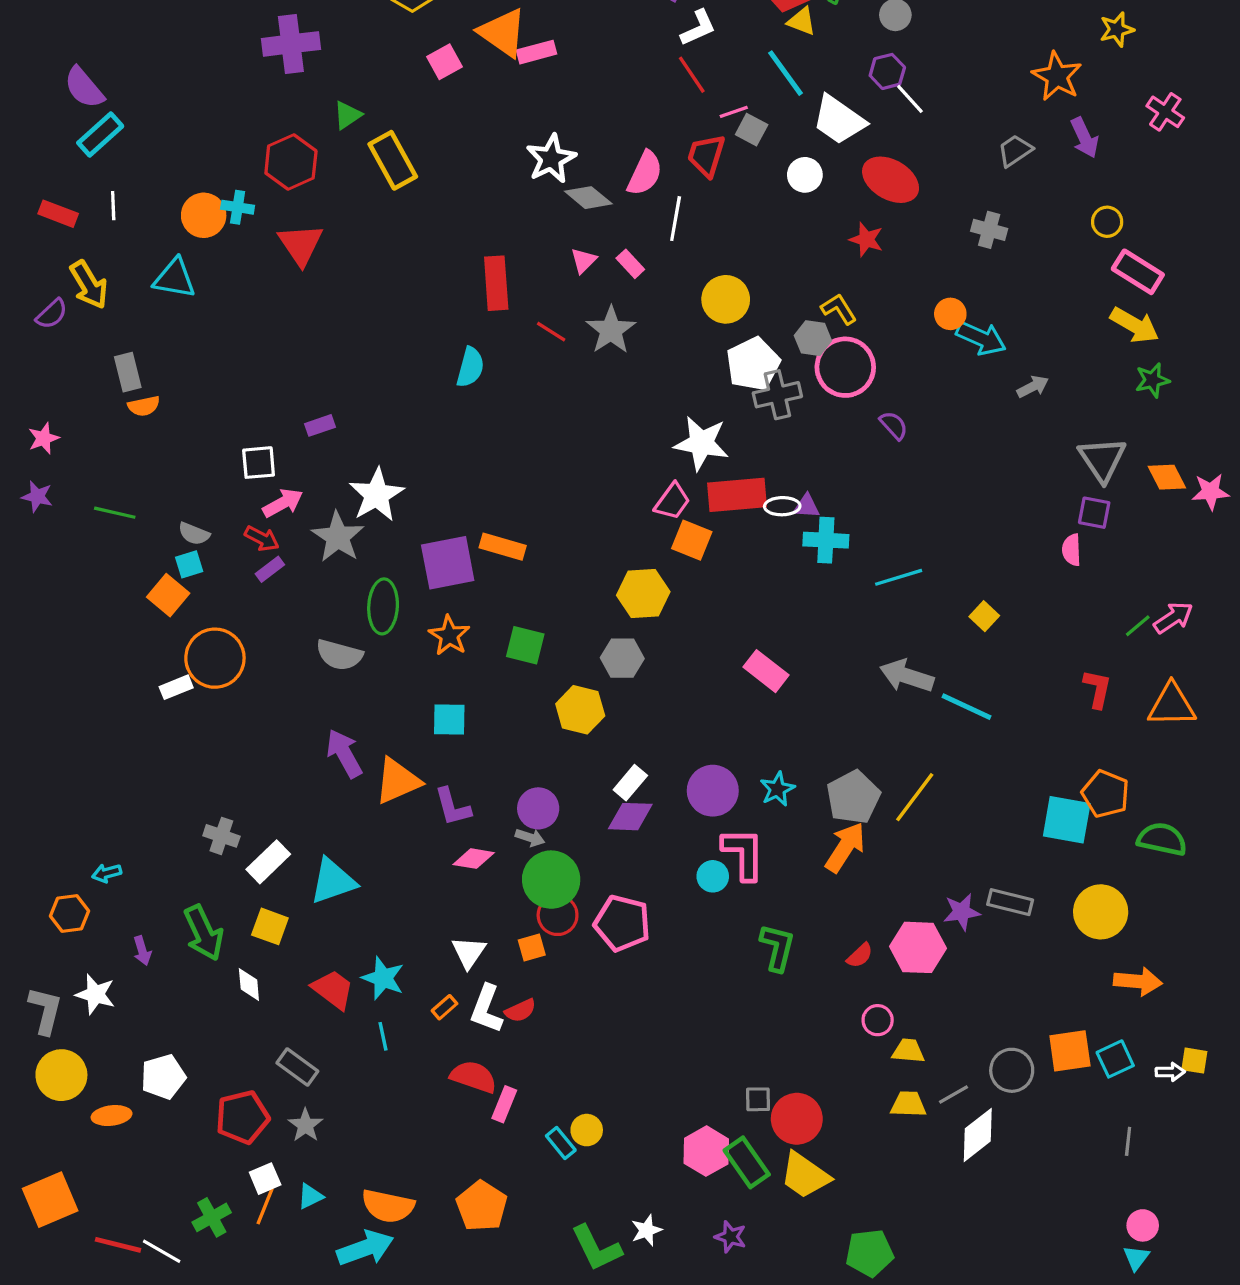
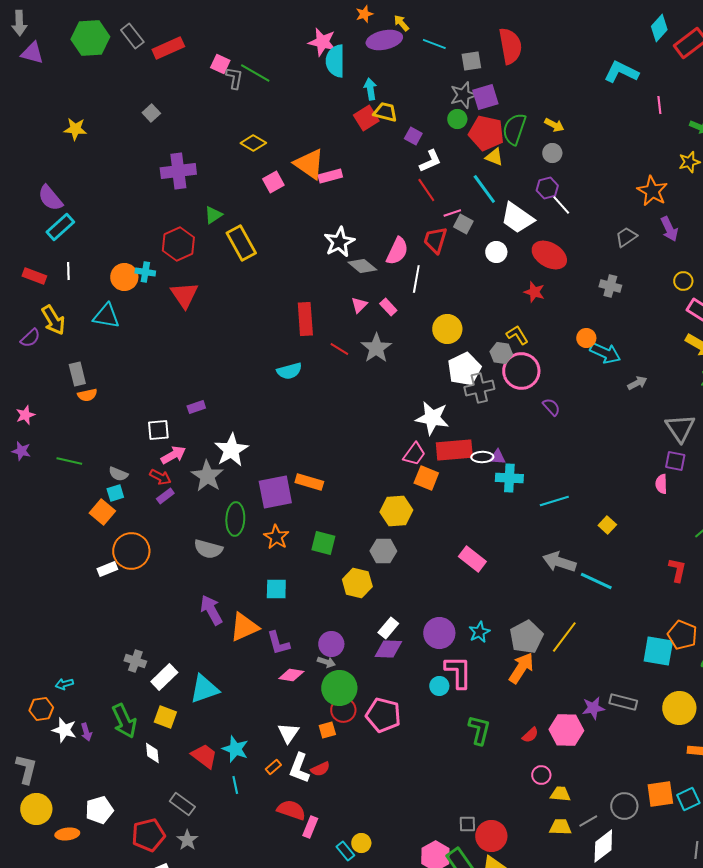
cyan semicircle: (470, 367) -> (289, 371), turned 60
white star: (95, 994) -> (64, 730), moved

